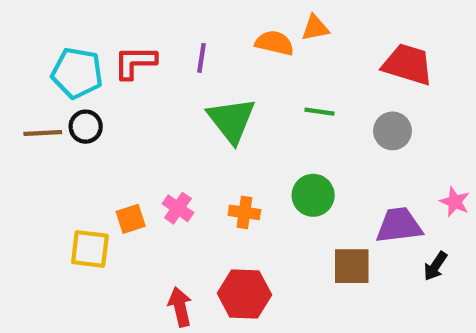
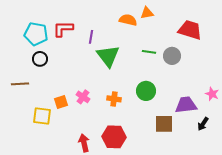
purple line: (202, 58) -> (91, 37), moved
gray circle: (393, 131) -> (172, 56), moved
brown line: (43, 133) -> (20, 84), moved

